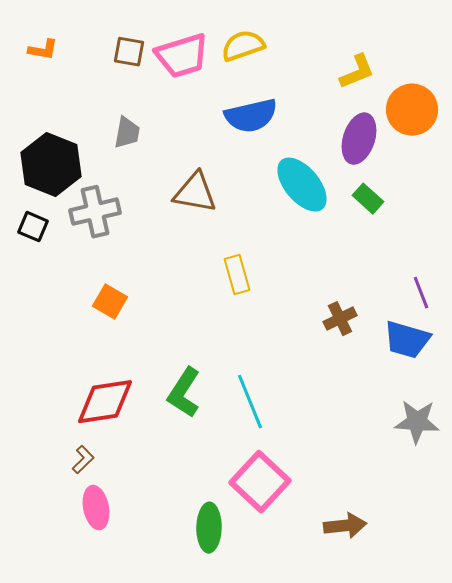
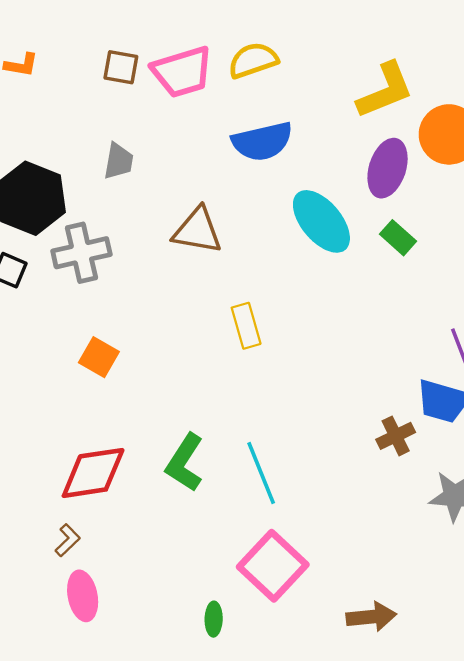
yellow L-shape: (357, 72) -> (385, 90), size x1.4
brown cross: (340, 319) -> (396, 436), moved
green ellipse: (209, 528) -> (214, 619), size x0.6

